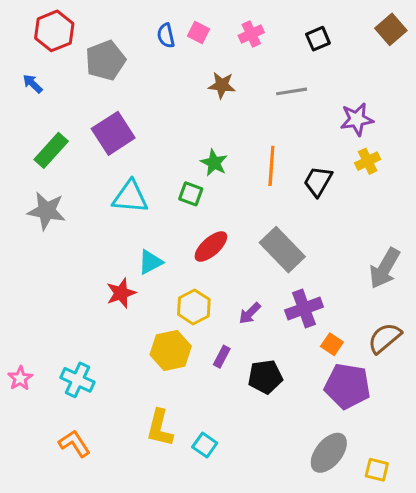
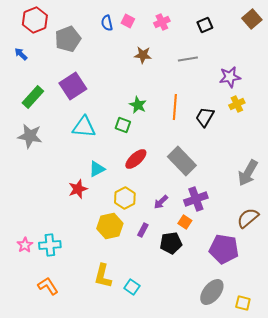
orange square: (332, 344) -> (185, 222), moved
pink star: (20, 378) -> (25, 245), moved
cyan cross: (78, 380) -> (50, 245), turned -30

